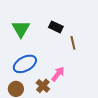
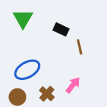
green triangle: (21, 29) -> (23, 19), moved
pink arrow: (58, 74) -> (73, 85), moved

